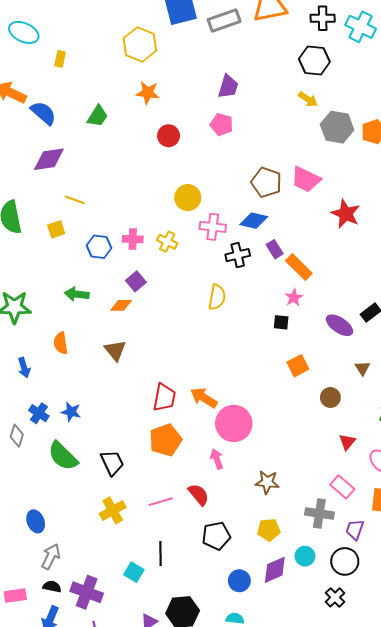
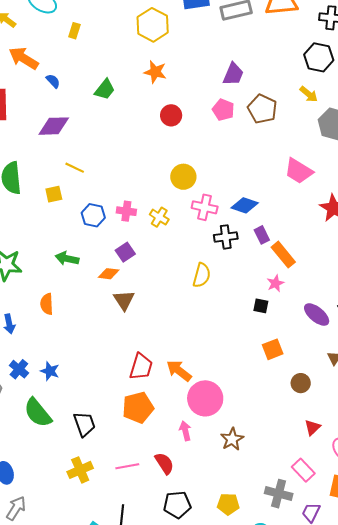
blue semicircle: (43, 113) -> (53, 81), size x0.6
brown pentagon: (266, 182) -> (262, 109), moved
brown triangle: (115, 350) -> (124, 300), moved
brown star: (267, 482) -> (232, 439), moved, turned 30

